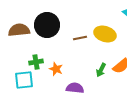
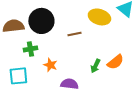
yellow ellipse: (105, 34) -> (99, 17), moved
green cross: (36, 62) -> (30, 49), moved

